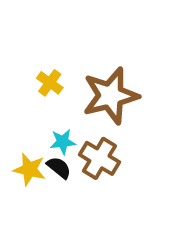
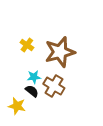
yellow star: (29, 169) -> (17, 106), moved

